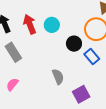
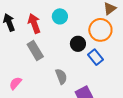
cyan circle: (52, 25) -> (60, 16), moved
gray rectangle: (13, 52) -> (35, 50), moved

